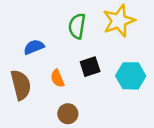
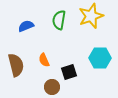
blue semicircle: (34, 47) -> (26, 26), moved
black square: (90, 67) -> (69, 72), moved

